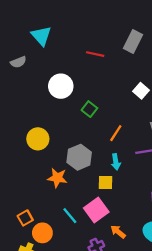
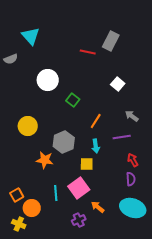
red line: (95, 54) -> (88, 52), moved
cyan line: (70, 216) -> (56, 193), turned 35

